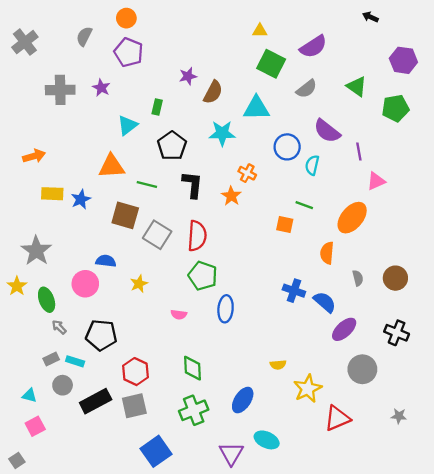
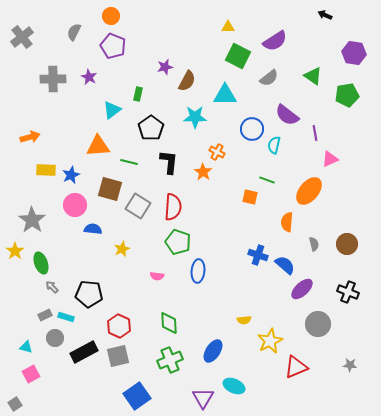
pink circle: (85, 284) -> (75, 205), moved

